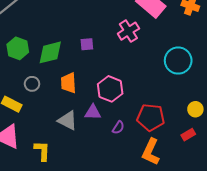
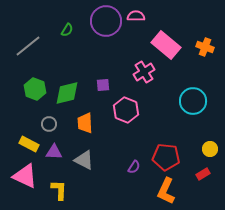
pink hexagon: (110, 89) -> (126, 110), moved
purple triangle: (93, 112) -> (54, 152), moved

